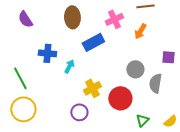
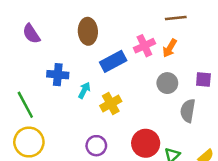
pink cross: (114, 19) -> (144, 46), moved
gray circle: (135, 69) -> (167, 83), moved
yellow cross: (92, 88) -> (111, 104), moved
red circle: (120, 98) -> (146, 143), moved

